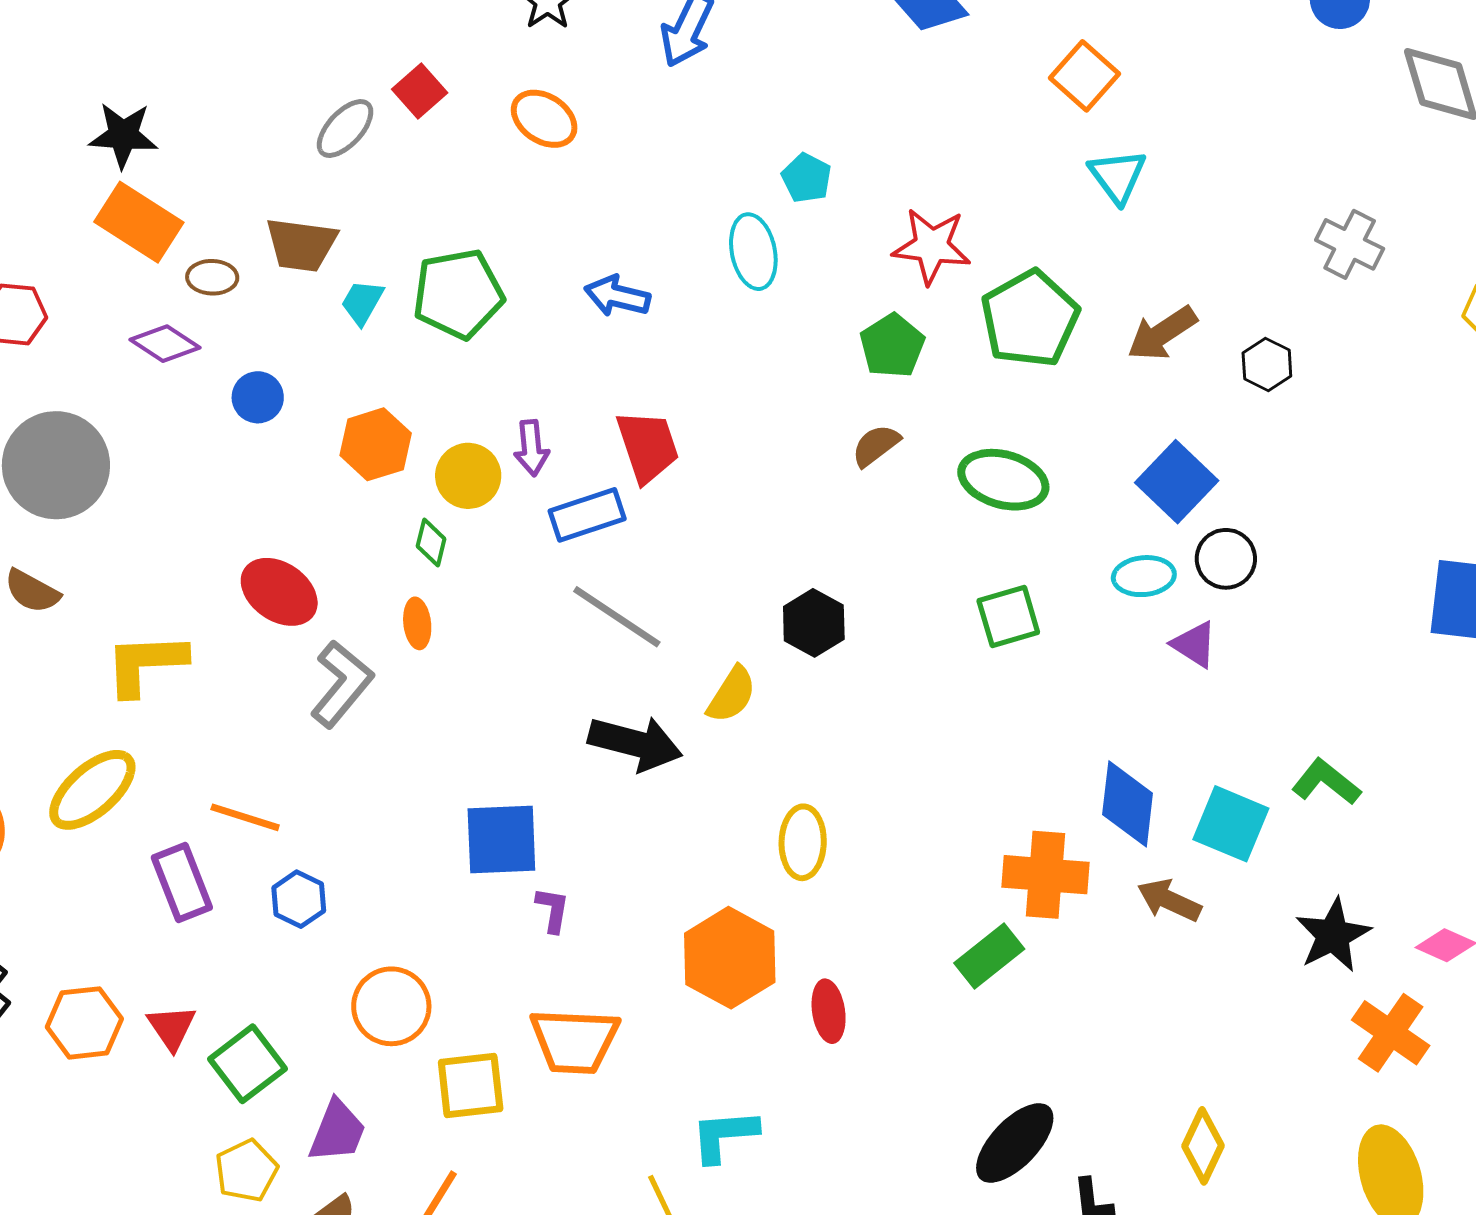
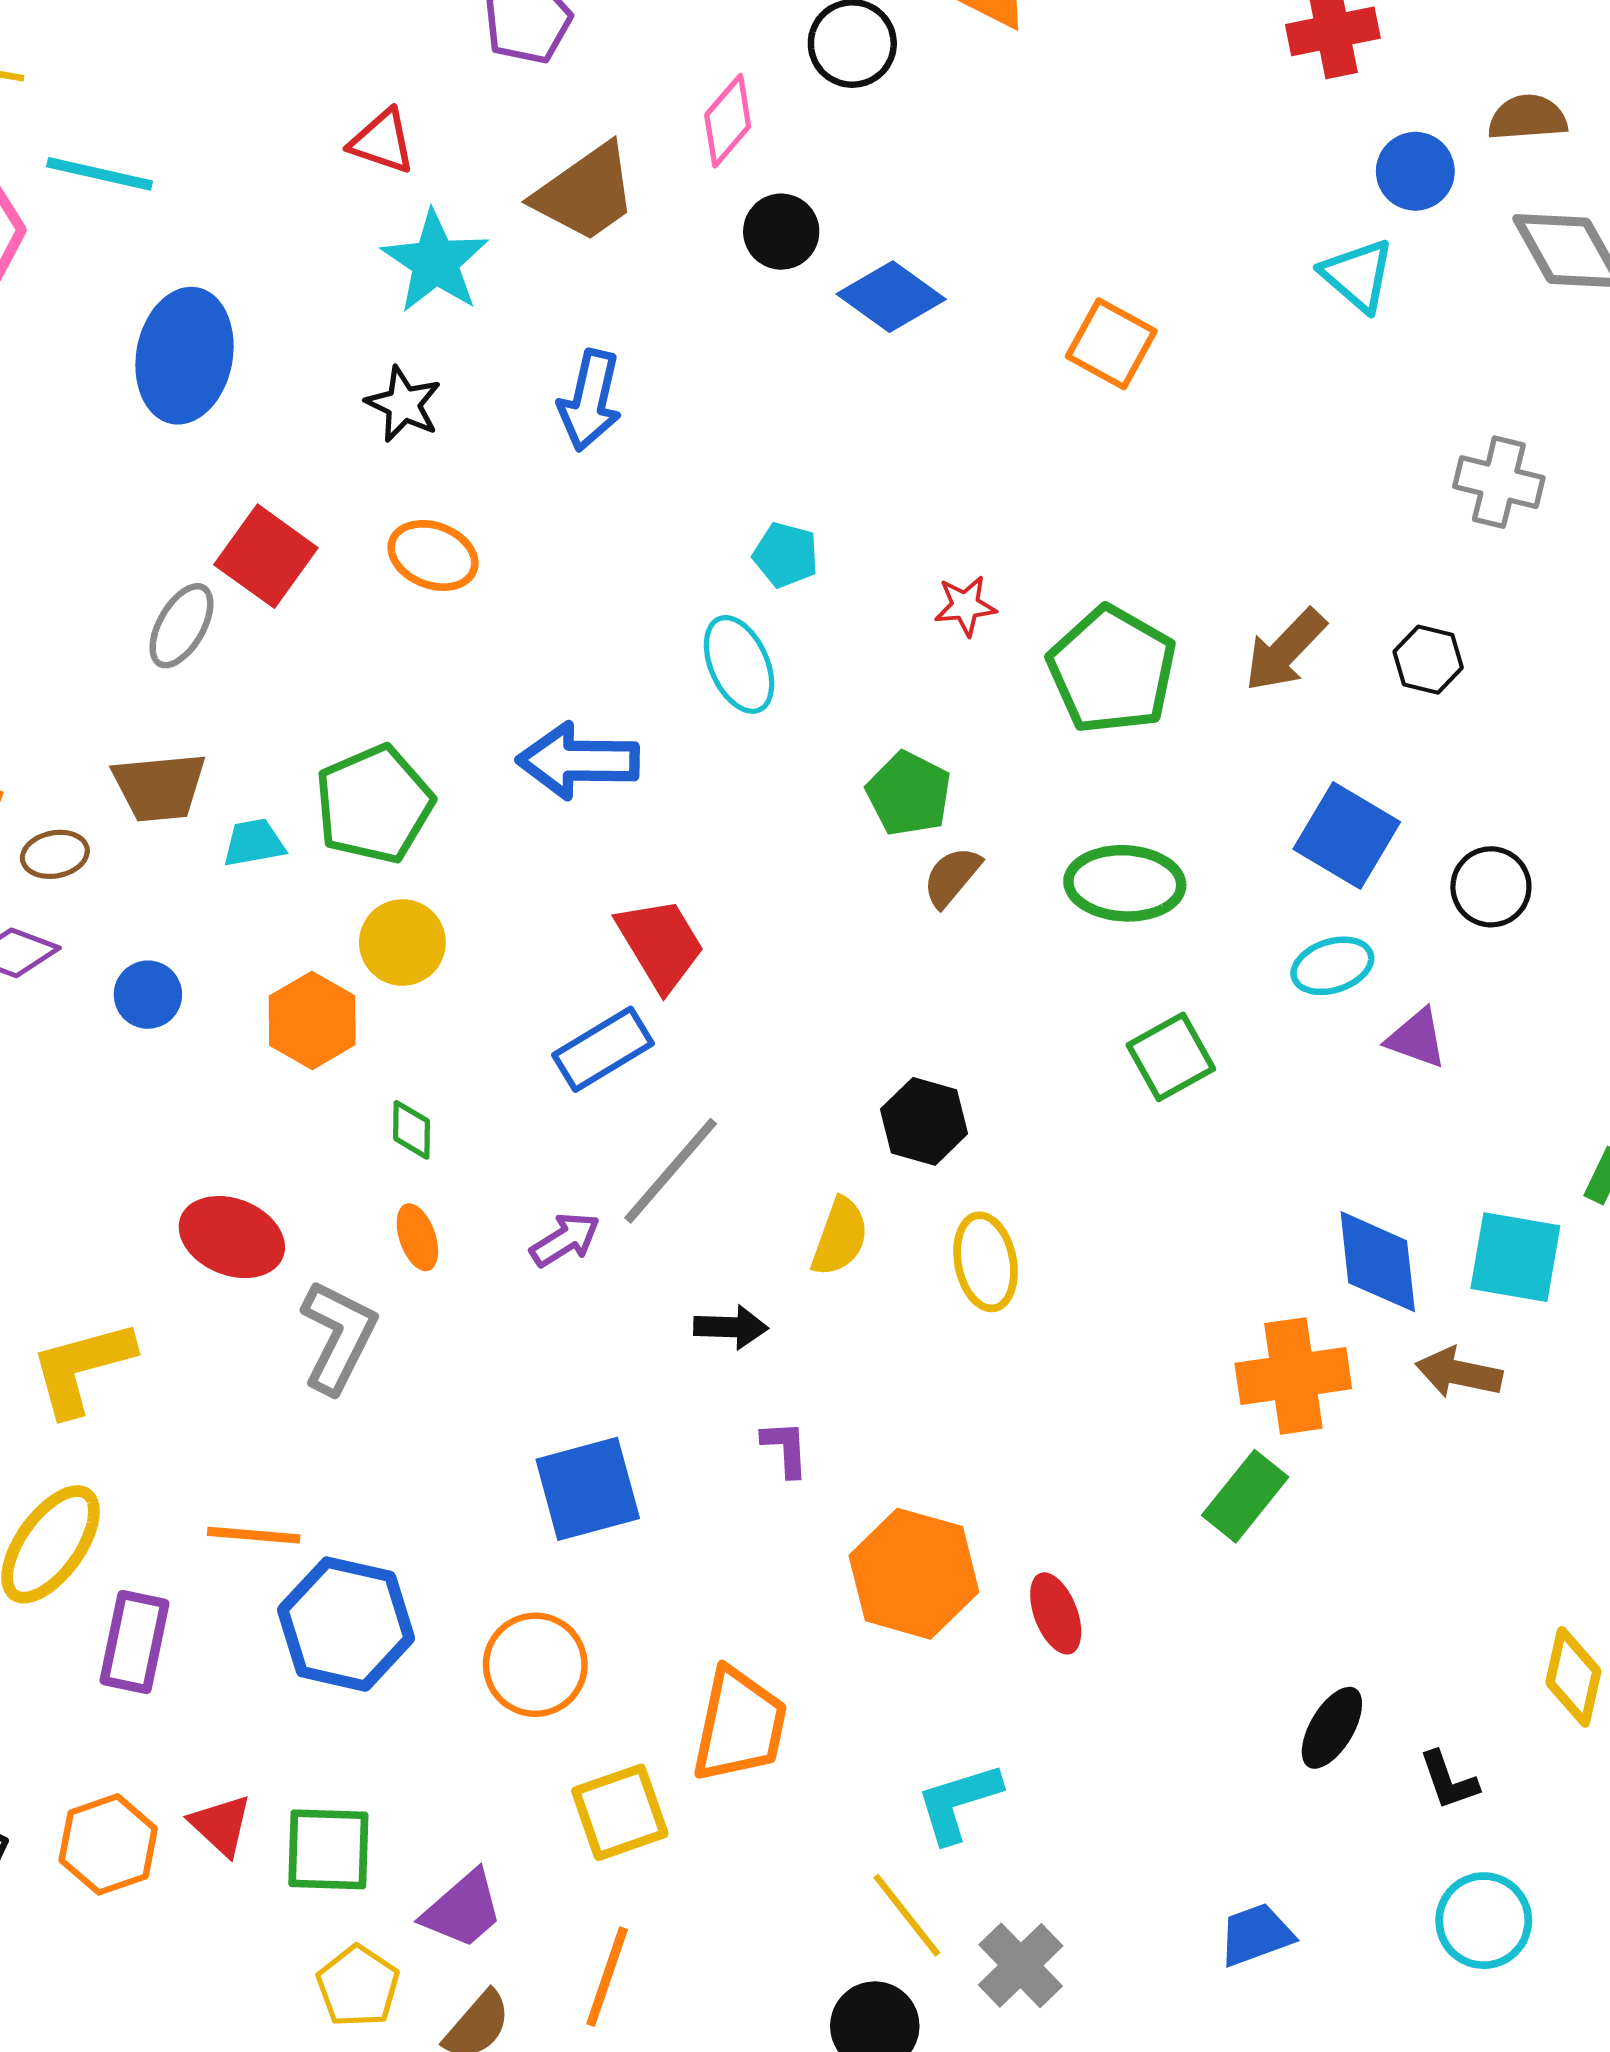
red square: (420, 91) -> (266, 556), size x1.4
cyan triangle: (1118, 176) -> (1358, 275), moved
red star: (932, 246) -> (965, 606), size x0.6
blue arrow: (617, 296) -> (578, 761), size x1.4
cyan trapezoid: (362, 302) -> (254, 843), turned 63
green pentagon: (892, 346) -> (909, 794), moved
purple arrow: (531, 448) -> (565, 1240), moved, turned -104
yellow circle: (468, 476) -> (402, 942), moved
black circle: (1226, 559) -> (1491, 887), moved
gray line: (617, 617) -> (671, 1171), turned -70
black arrow: (635, 743) -> (731, 1327), size x0.6
yellow ellipse: (803, 842) -> (986, 1262), moved
purple rectangle: (182, 883) -> (134, 1642), moved, turned 46
blue hexagon: (299, 899) -> (346, 1624), size x1.8
purple L-shape: (553, 910) -> (785, 1449), moved
orange circle: (391, 1006) -> (535, 1665), moved
orange trapezoid: (574, 1041) -> (739, 1725), turned -68
green square: (247, 1064) -> (328, 1849), turned -38
purple trapezoid: (337, 1131) -> (463, 1910), turned 40
black ellipse: (1015, 1143) -> (1332, 1728), size x0.7

